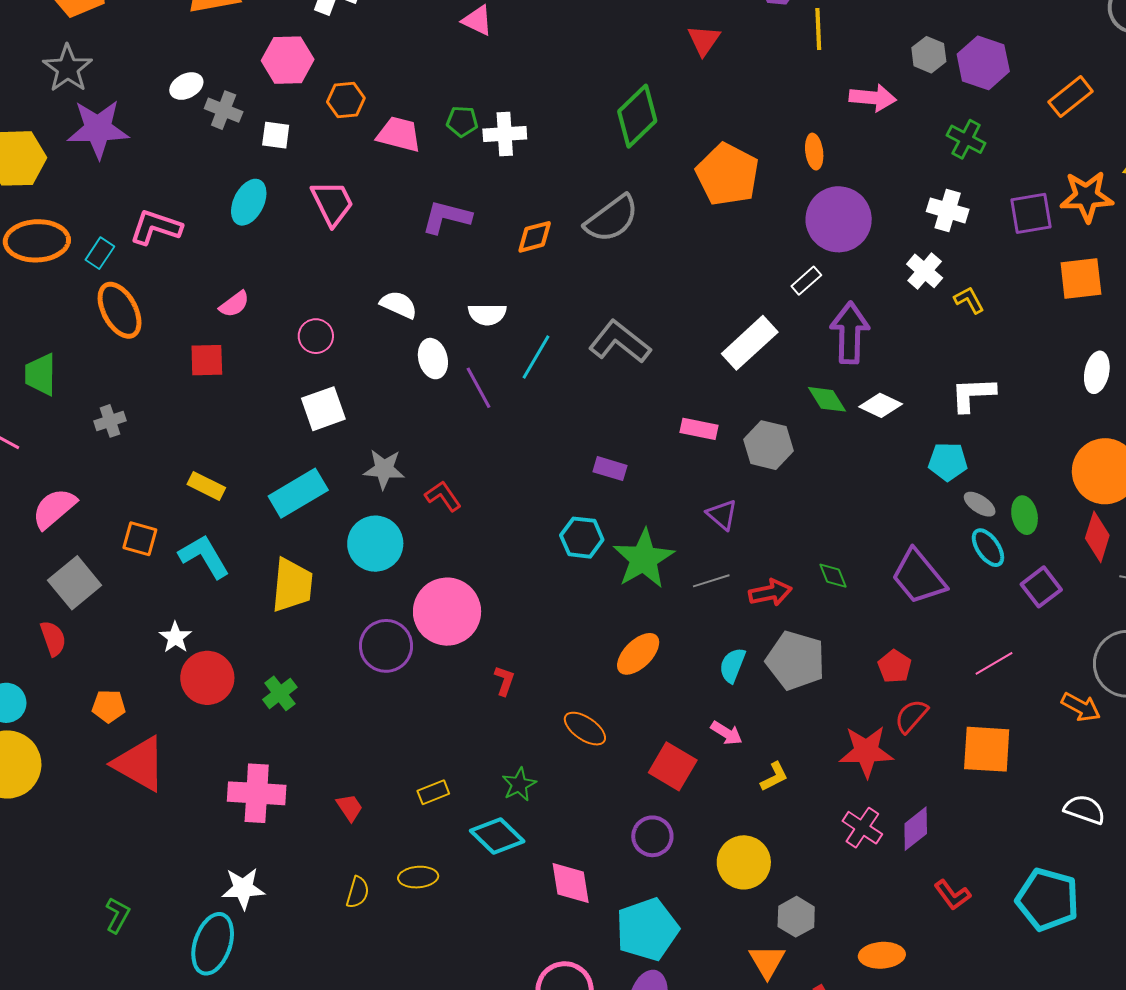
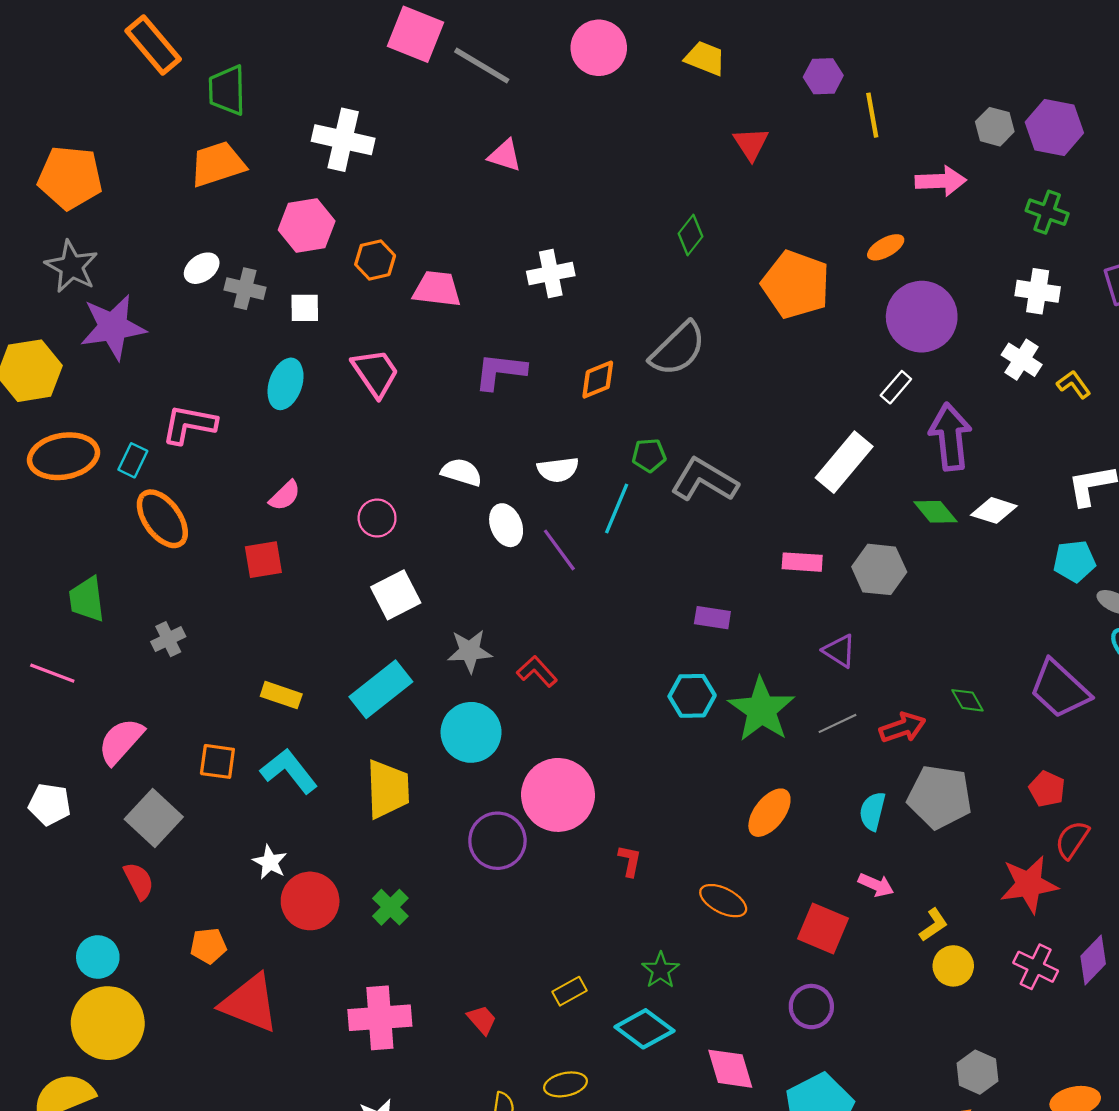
green diamond: (637, 116) -> (690, 235), size x0.6
green pentagon: (462, 121) -> (649, 455), moved
orange ellipse: (814, 152) -> (886, 247), turned 76
yellow circle: (744, 862) -> (953, 966), moved, size x0.7

